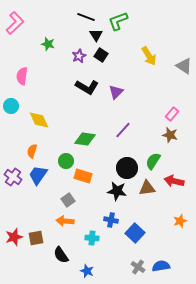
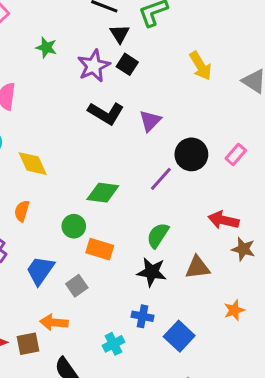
purple star: (79, 56) -> (94, 66), size x1.5
brown star: (170, 135) -> (243, 249), moved
green semicircle: (153, 161) -> (158, 235), moved
black circle: (127, 168) -> (191, 154), moved
blue trapezoid: (38, 175) -> (40, 270), moved
red arrow: (174, 181) -> (223, 220), moved
orange arrow: (65, 221) -> (54, 322), moved
orange star: (180, 221) -> (234, 310), moved
cyan cross: (92, 238) -> (114, 344), turned -32

